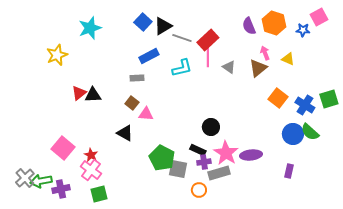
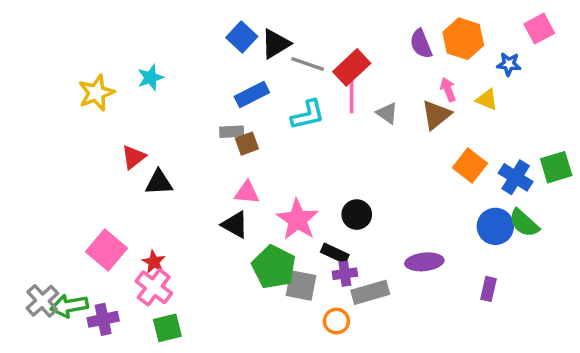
cyan star: (90, 28) -> (150, 78), moved, size x0.7
blue star: (303, 30) -> (509, 64), moved
black triangle: (93, 95) -> (159, 182), moved
brown square: (132, 103) -> (247, 144), moved, turned 32
black triangle: (125, 133) -> (235, 225), moved
pink star: (226, 153) -> (298, 220), moved

